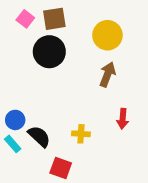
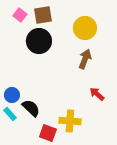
red arrow: (123, 119) -> (97, 94), turned 126
yellow cross: (81, 134) -> (70, 121), moved, size x1.5

